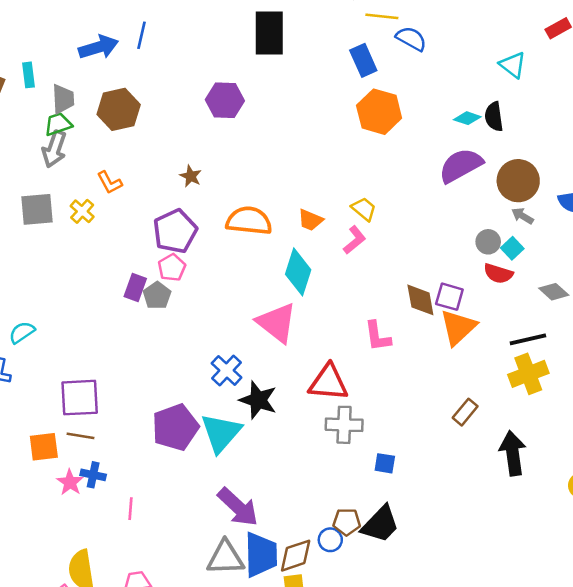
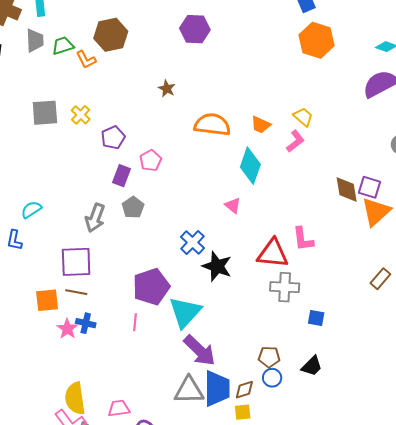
gray trapezoid: (63, 99) -> (35, 40), moved
gray arrow: (54, 149) -> (95, 218), moved
orange L-shape: (110, 183) -> (86, 60), moved
purple pentagon: (175, 231) -> (113, 138), moved, size x0.7
gray pentagon: (157, 296) -> (133, 207), moved
pink triangle: (277, 323) -> (233, 206), size x0.5
pink L-shape: (378, 336) -> (303, 239), moved
cyan triangle: (221, 433) -> (185, 312), moved
pink line: (131, 509) -> (135, 322), moved
brown pentagon: (347, 522) -> (269, 357), moved
black trapezoid: (380, 524) -> (312, 366), size x0.7
brown diamond: (296, 556) -> (244, 390), size x0.7

